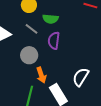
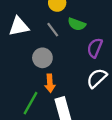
purple semicircle: (54, 41) -> (95, 48), moved
white semicircle: (81, 77) -> (97, 78), moved

